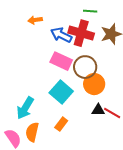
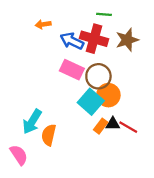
cyan square: (61, 92) -> (91, 102), moved
orange rectangle: (61, 124) -> (101, 126), moved
orange semicircle: (32, 132) -> (49, 135), moved

